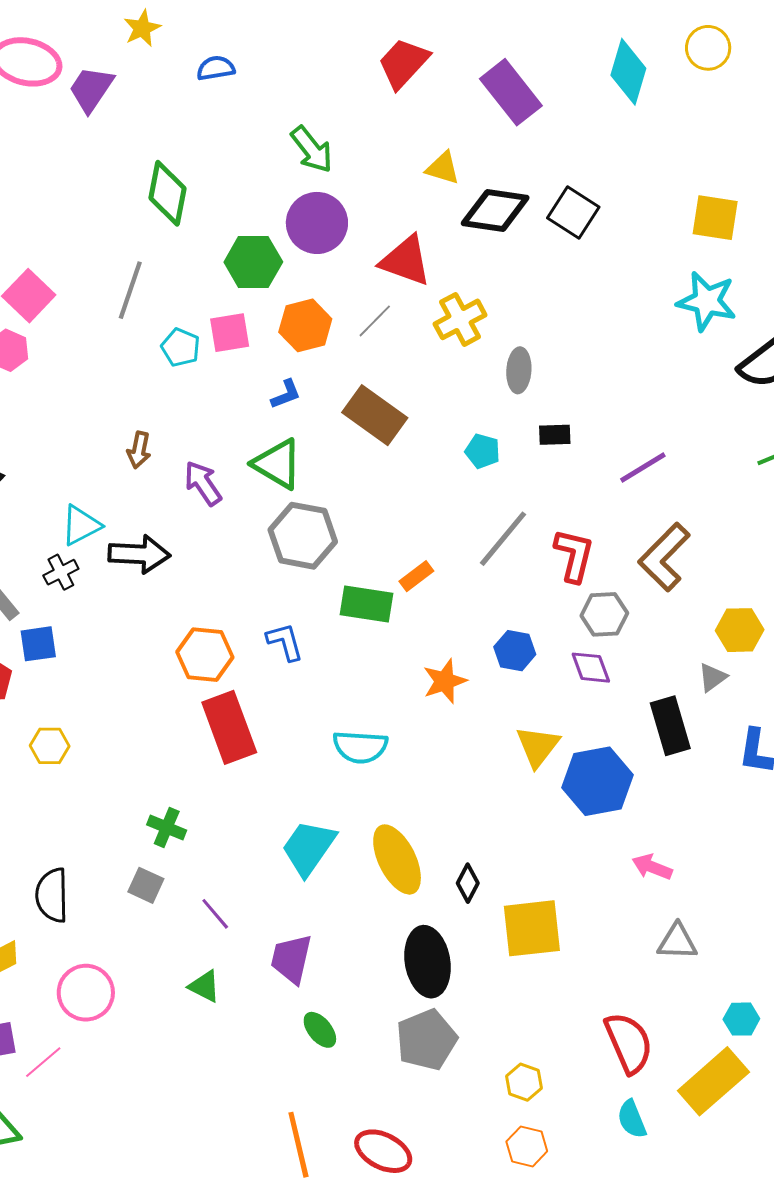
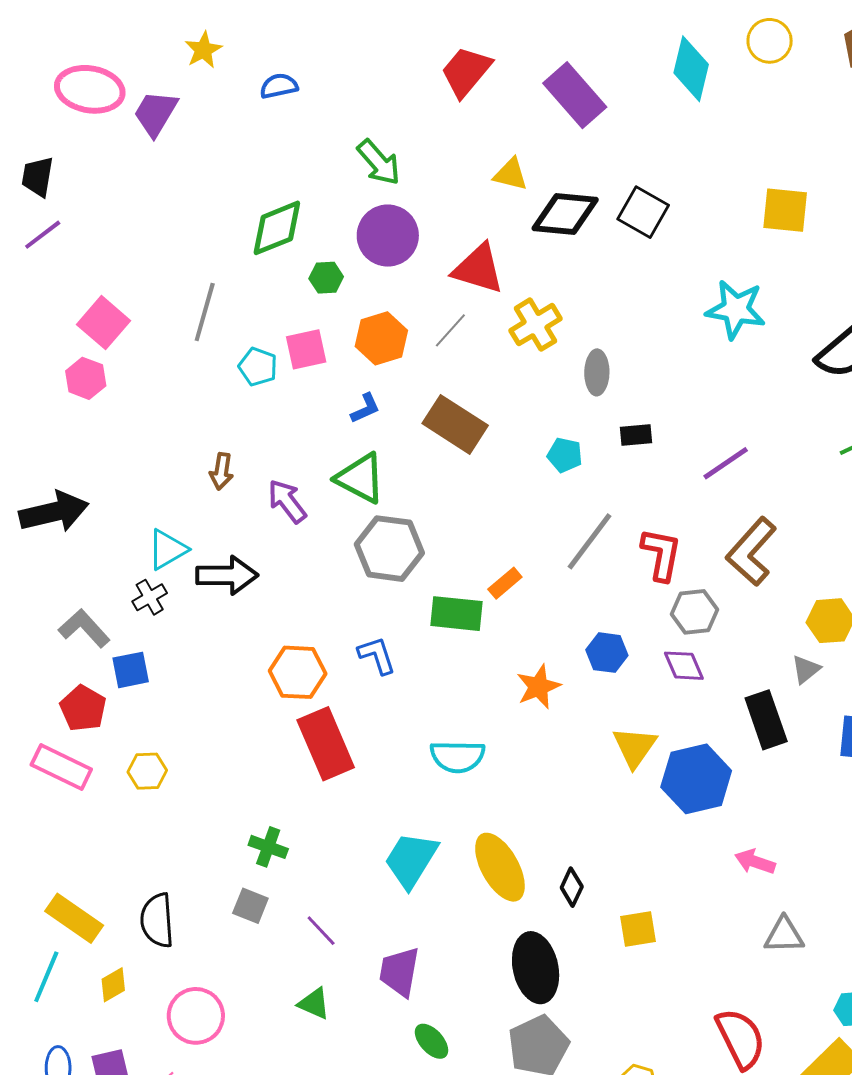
green diamond: (168, 193) -> (277, 228), moved, turned 60
green hexagon: (253, 262) -> (326, 278), size x0.6
cyan star: (707, 301) -> (736, 309), moved
yellow square: (532, 928) -> (638, 929), size x0.6

